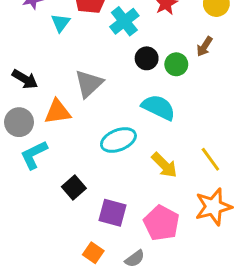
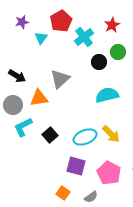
green circle: (176, 64) -> (118, 52), moved
cyan semicircle: (158, 107) -> (107, 95), turned -40
cyan ellipse: (118, 140) -> (85, 137), moved
black square: (74, 187) -> (50, 135), moved

